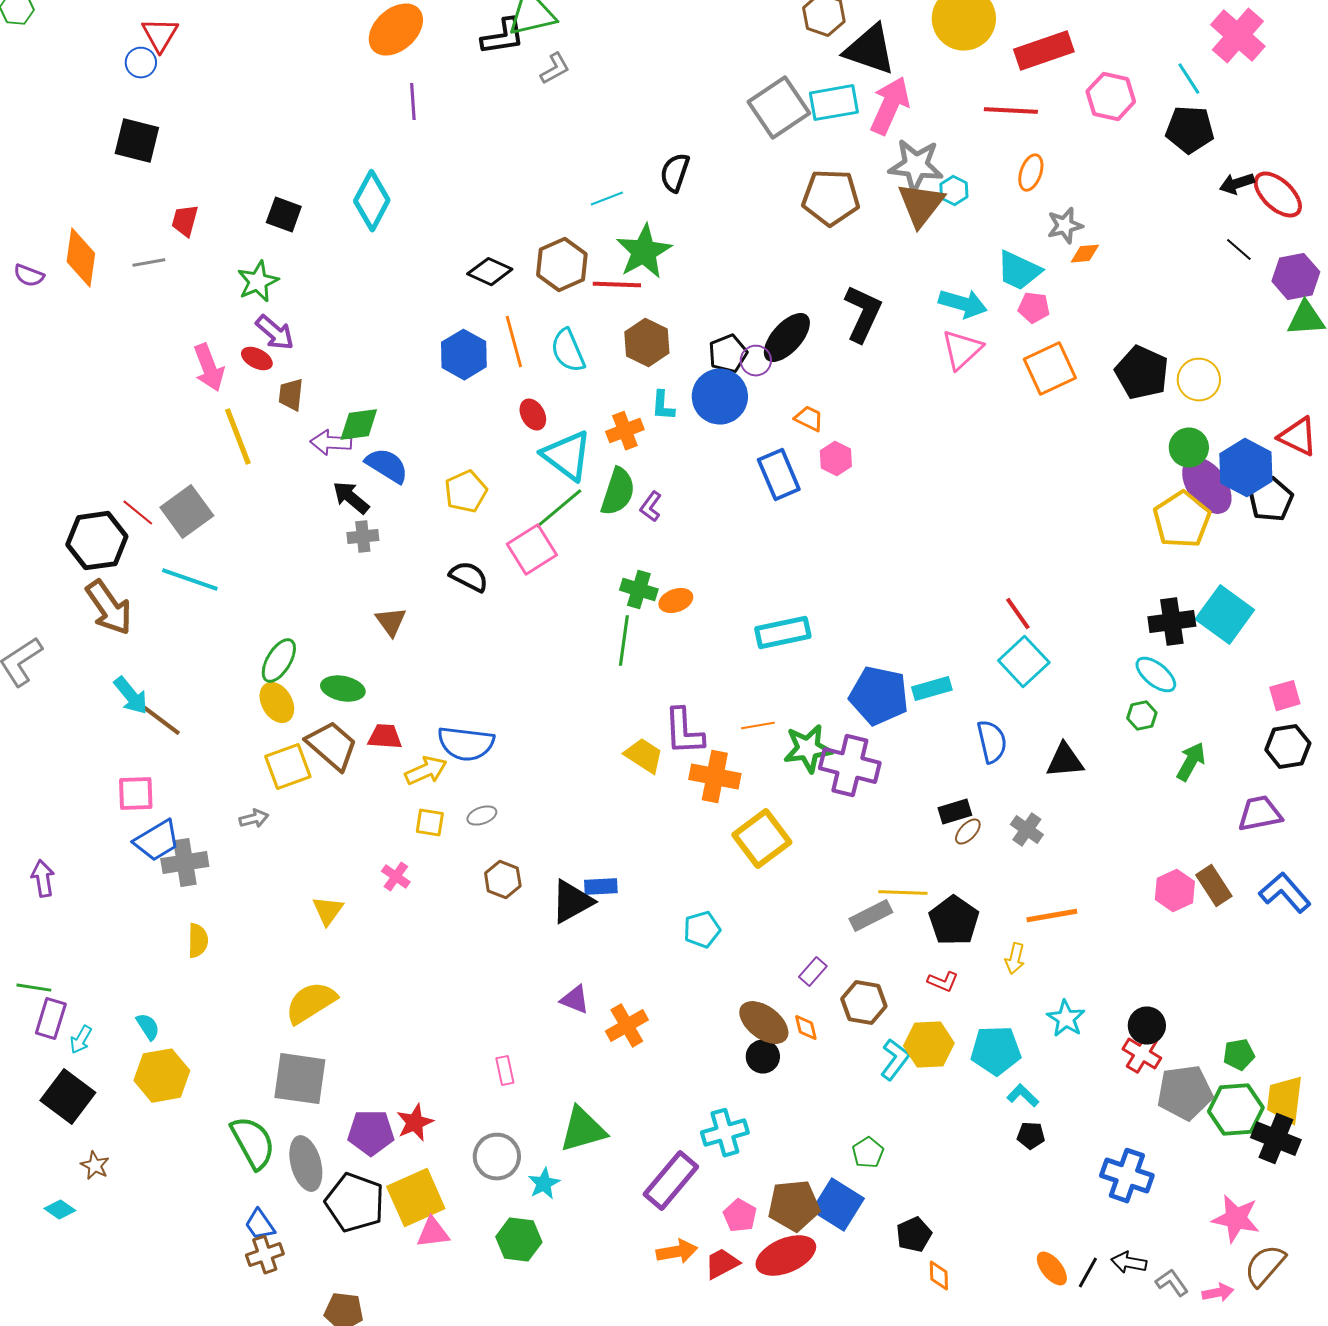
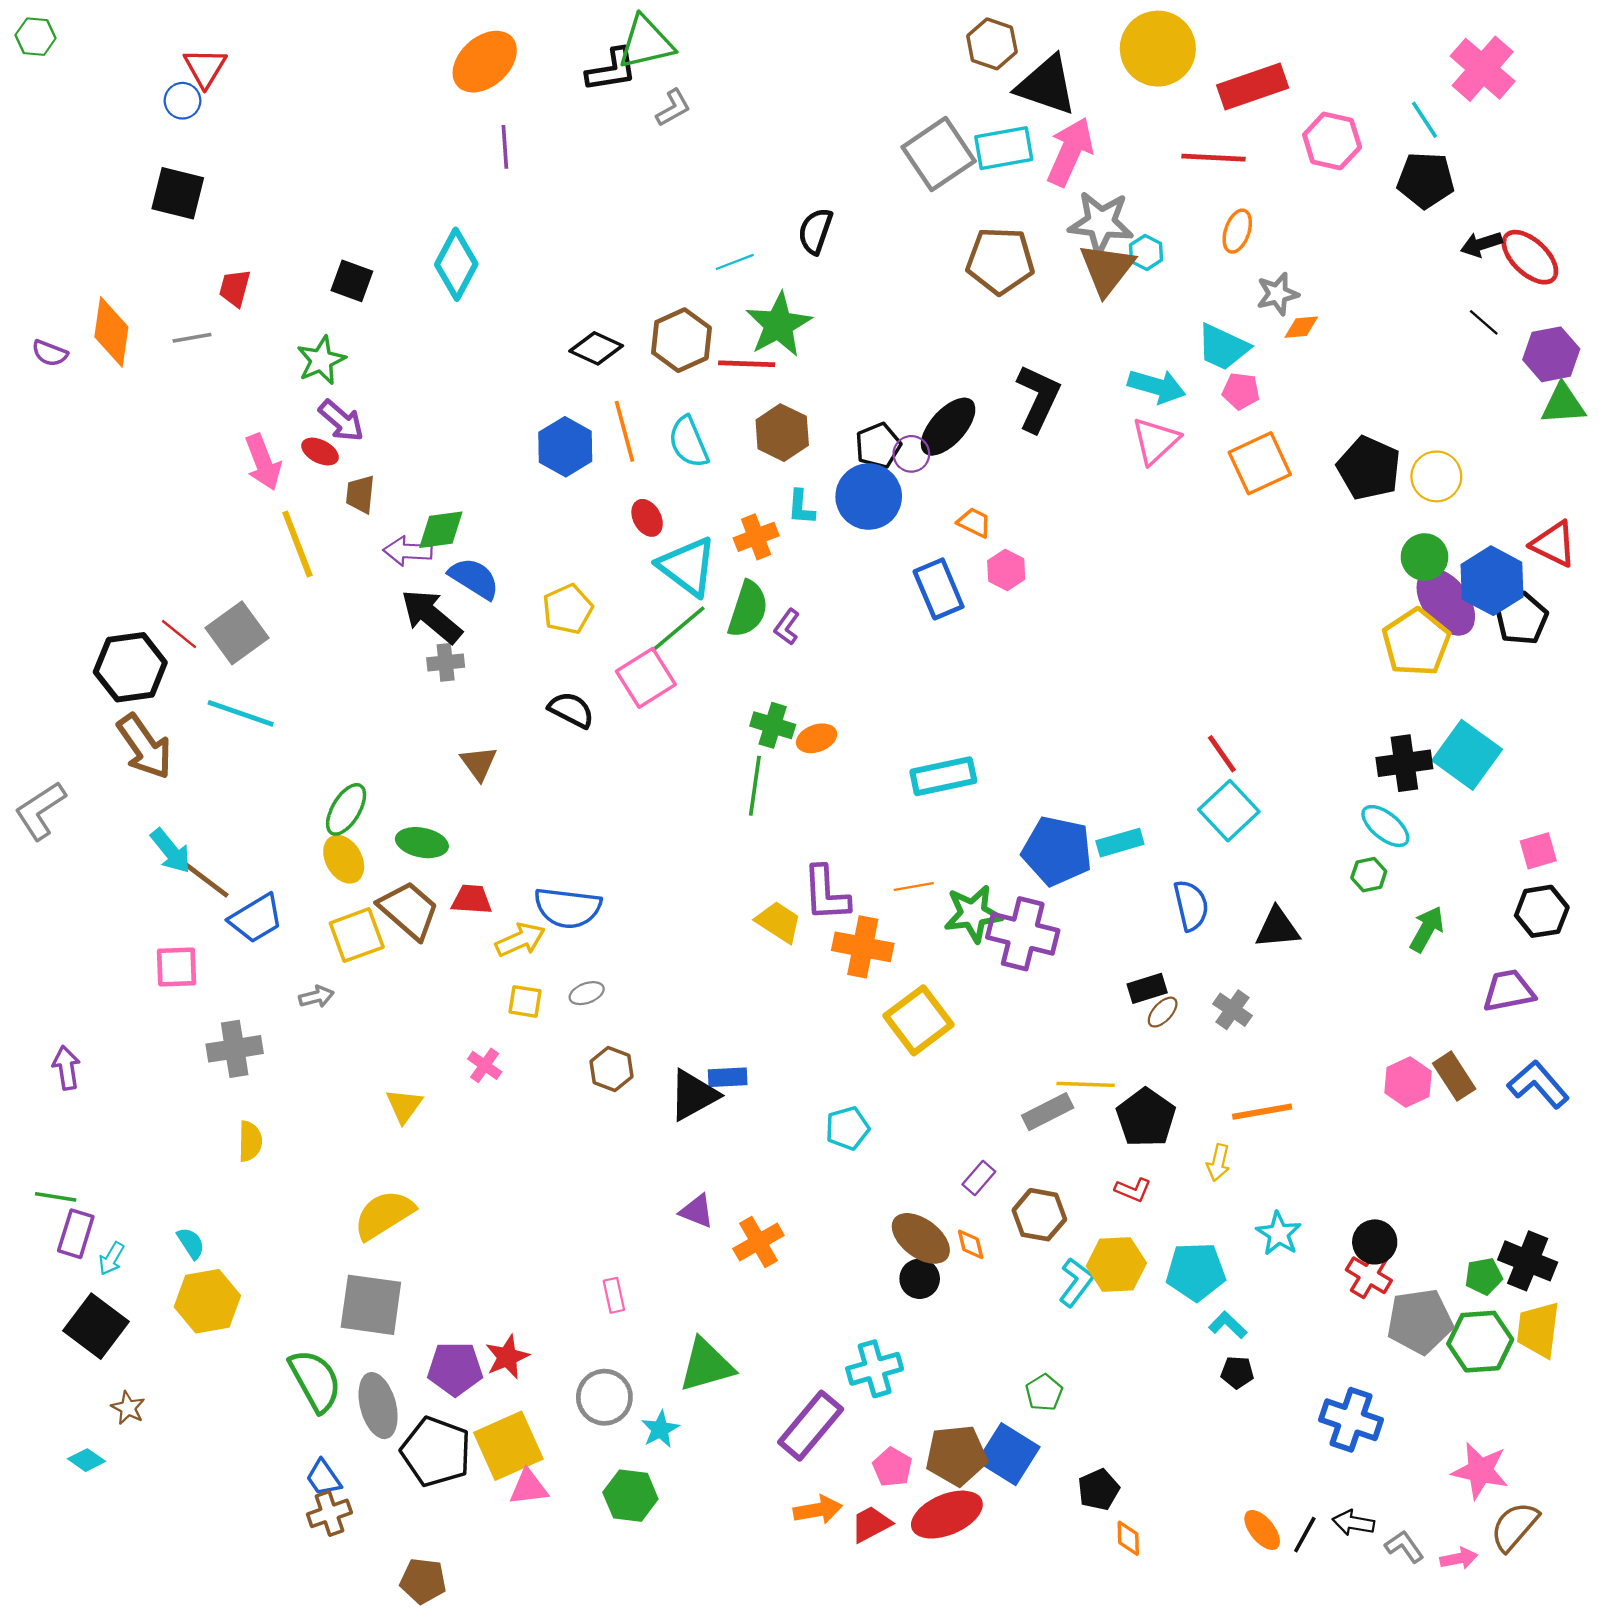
black arrow: (351, 498) -> (431, 616), size x1.4
blue trapezoid: (157, 841) -> (256, 918), moved
black cross: (1276, 1139) -> (1528, 1261), moved

